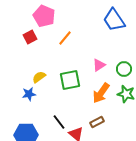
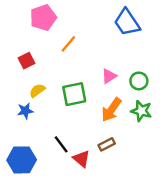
pink pentagon: (44, 16) -> (43, 18), turned 30
red square: (30, 37) -> (26, 61), moved

